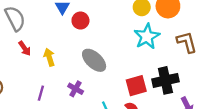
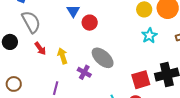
cyan star: (147, 36) -> (149, 36), size x0.7
purple cross: (76, 89) -> (84, 72), moved

